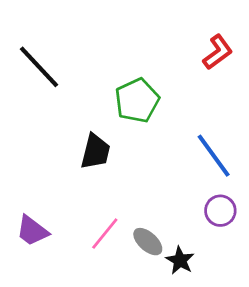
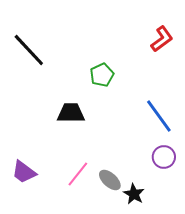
green pentagon: (137, 101) -> (102, 75), size x0.7
black trapezoid: (95, 152) -> (71, 113), turned -104

